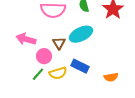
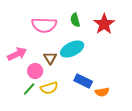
pink arrow: (26, 39) -> (17, 54), turned 138
blue rectangle: (80, 66) -> (83, 81), moved

